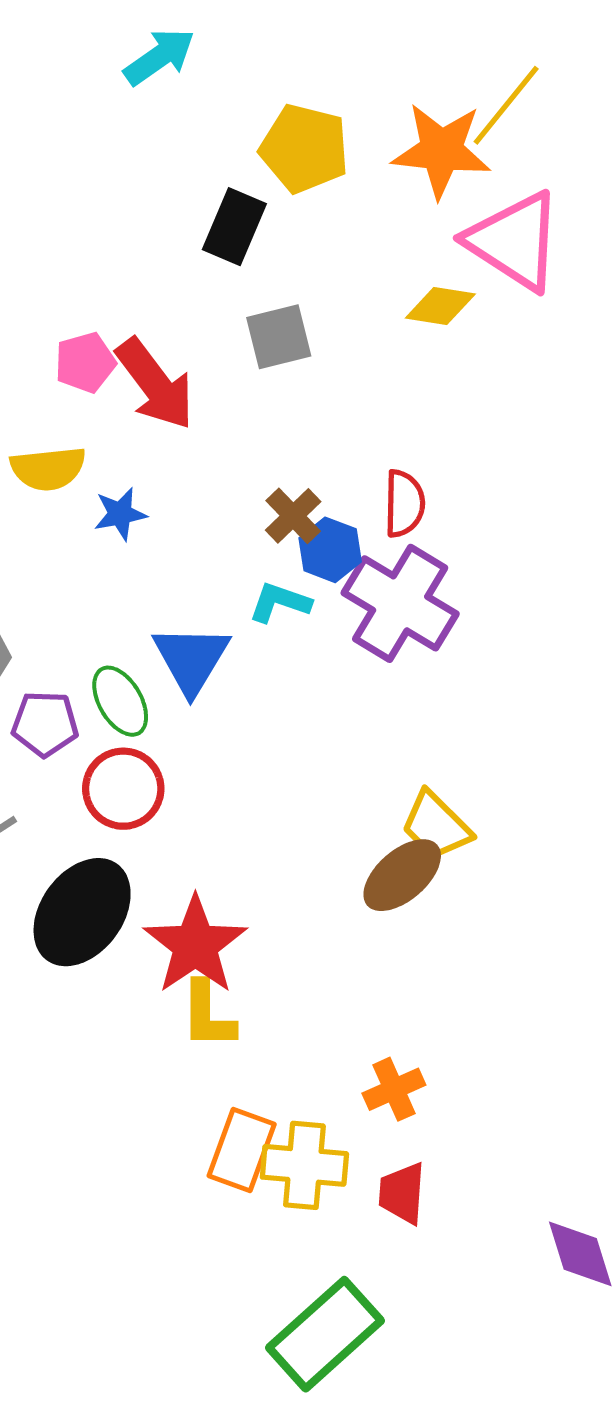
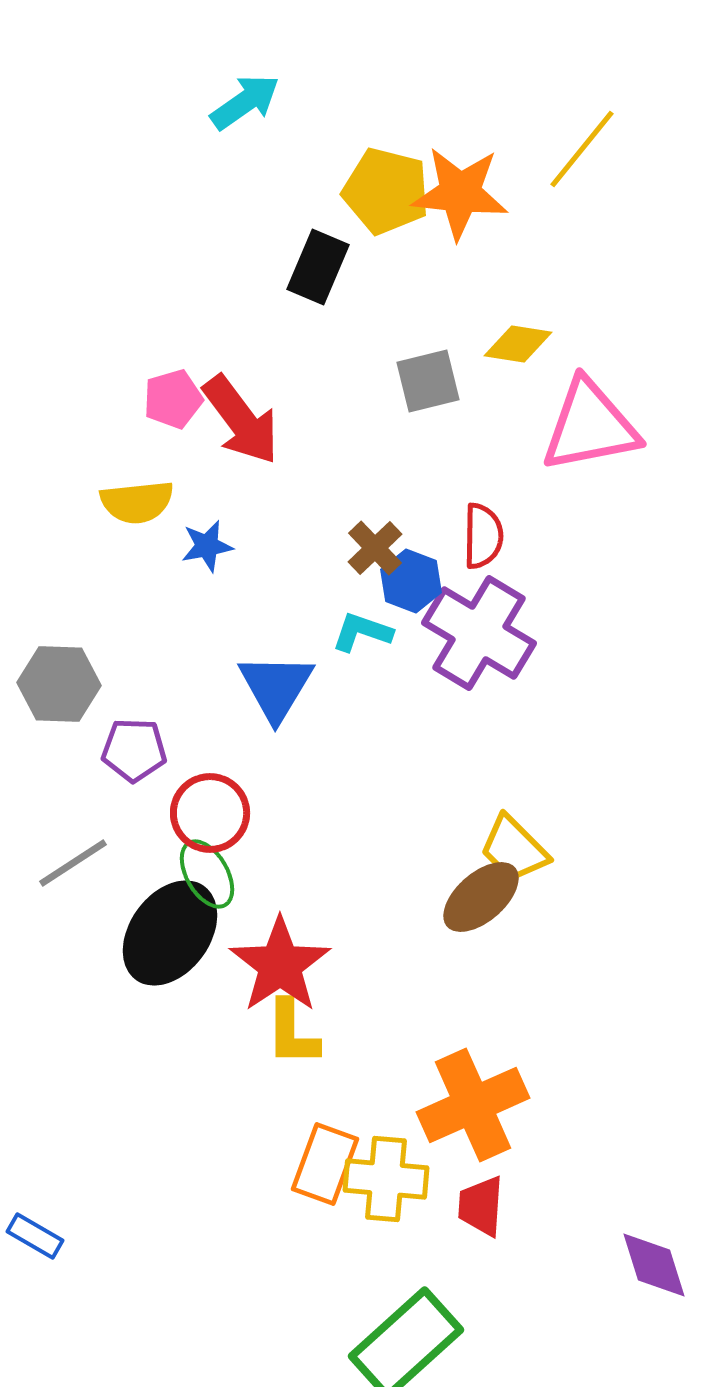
orange star: (441, 150) -> (460, 193), moved
pink triangle: (514, 241) -> (590, 426), moved, turned -44
gray square: (279, 337) -> (428, 381), moved
green ellipse: (120, 701) -> (207, 874), moved
orange cross: (394, 1089) -> (473, 1105), size x1.8

